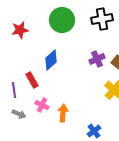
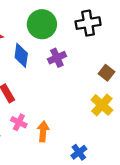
purple cross: (97, 59) -> (57, 58), moved
blue diamond: (51, 60) -> (21, 55), moved, turned -40

